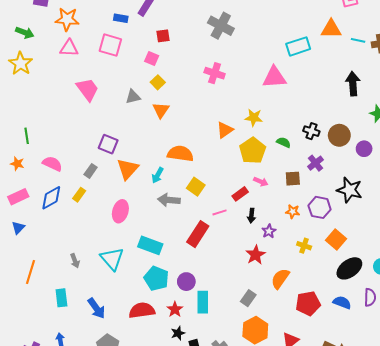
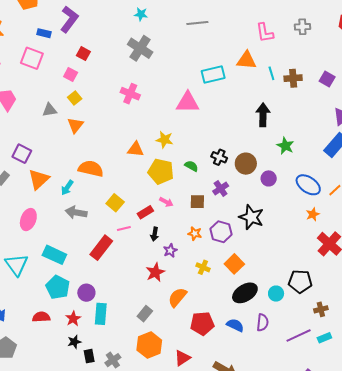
red square: (163, 36) -> (83, 54), turned 32
cyan line: (358, 40) -> (271, 73), turned 56
orange triangle: (225, 130) -> (136, 149), turned 36
yellow pentagon: (253, 151) -> (161, 171), turned -30
yellow square: (196, 187) -> (115, 203), moved
red semicircle: (142, 310) -> (41, 317), size x0.7

